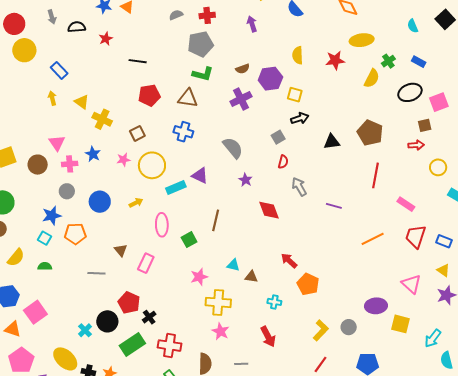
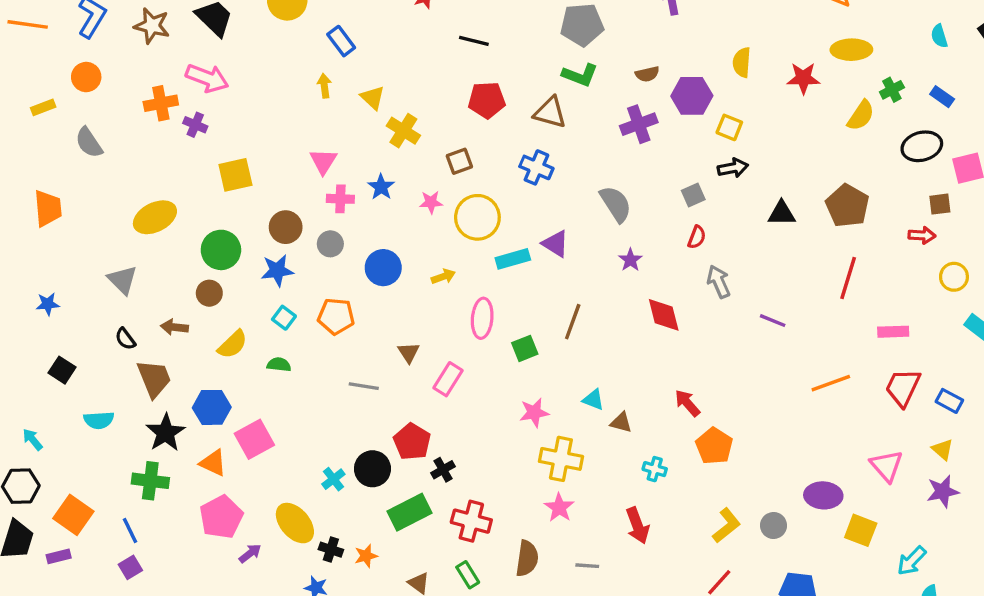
brown circle: (38, 165) -> (286, 227), moved
pink rectangle: (406, 204) -> (893, 332), turned -42
blue star: (52, 216) -> (277, 270), moved

